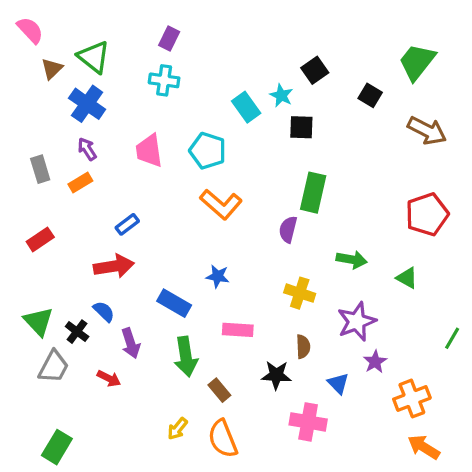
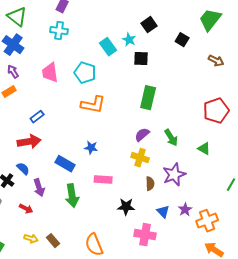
brown arrow: (427, 131) -> (216, 61), size x0.7
orange L-shape: (221, 204) -> (93, 105), turned -30
purple semicircle: (288, 229) -> (142, 135), moved, turned 35
green arrow: (352, 260) -> (171, 138), turned 48
brown semicircle: (303, 347) -> (150, 184), moved
purple star: (375, 362) -> (185, 210), moved
brown rectangle: (219, 390) -> (53, 241), moved
yellow arrow: (177, 429) -> (31, 239), moved, turned -112

